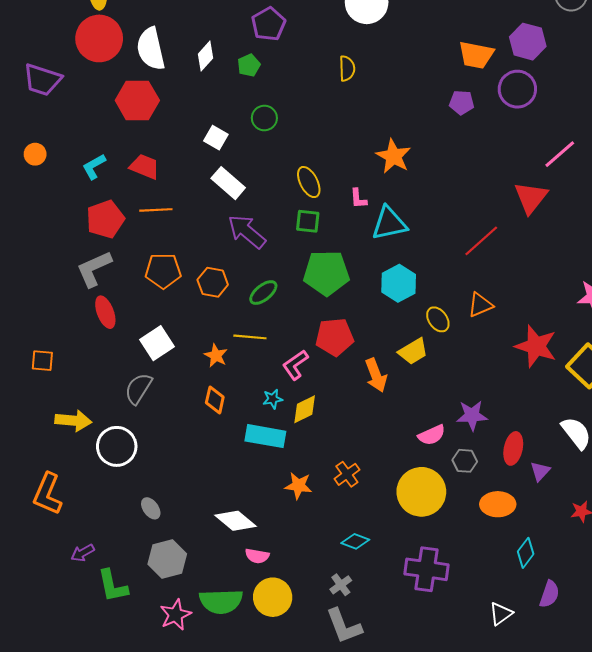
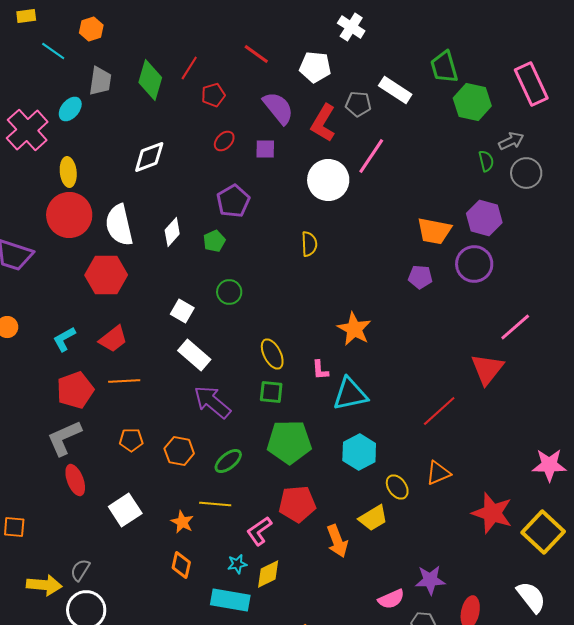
red trapezoid: (145, 167) -> (113, 339), turned 120
orange pentagon: (163, 271) -> (131, 440), size x0.7
gray semicircle: (138, 389) -> (80, 570), moved, size x0.7

